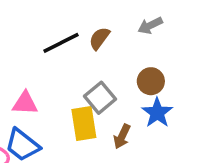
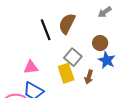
gray arrow: (150, 25) -> (105, 12), moved
brown semicircle: (99, 38) -> (67, 24), size x1.5
black line: (61, 43) -> (46, 30), turned -75

